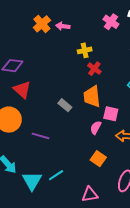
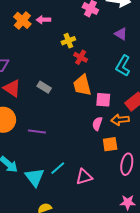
gray rectangle: (65, 105) -> (44, 87), moved
pink semicircle: (96, 128) -> (97, 124), moved
orange square: (98, 159) -> (110, 144), moved, turned -35
pink triangle: (90, 195) -> (84, 177), moved

